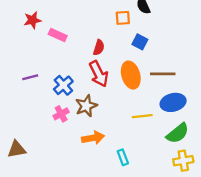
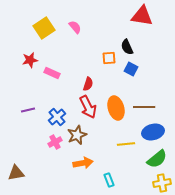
blue square: (140, 42) -> (131, 69), moved

